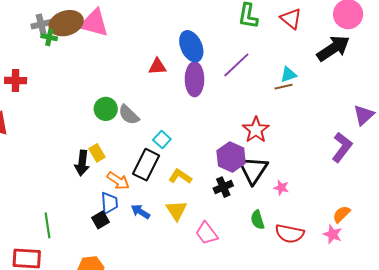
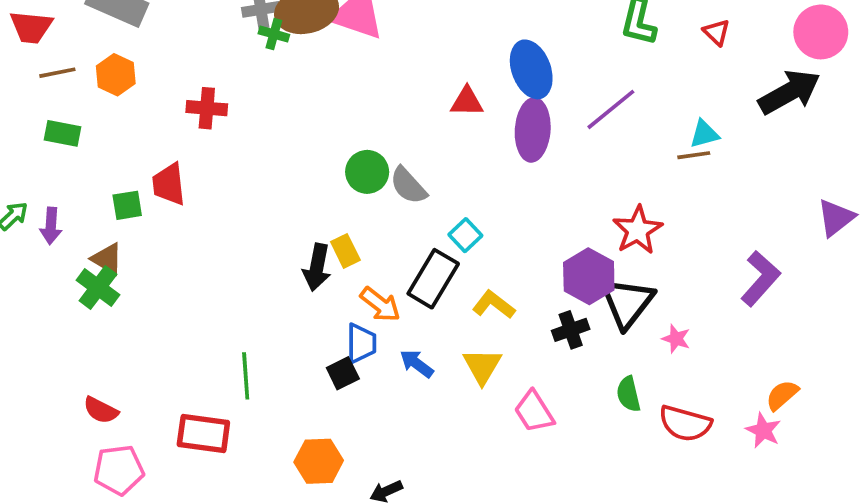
red triangle: (291, 19) -> (717, 32), size x0.7
purple L-shape: (342, 147) -> (761, 278), moved

